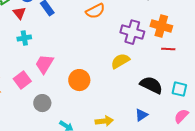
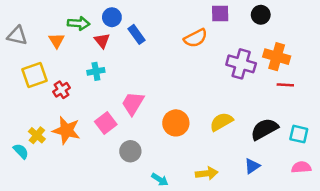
cyan cross: (24, 38) -> (96, 71), moved
yellow semicircle: (120, 61) -> (221, 122), moved
black semicircle: (151, 85) -> (264, 129), turned -55
pink semicircle: (181, 116) -> (301, 167), turned 42

